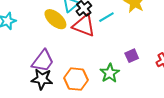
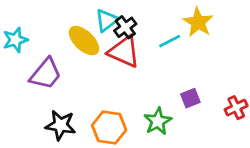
cyan line: (106, 17) -> (170, 41), moved
purple trapezoid: (43, 61) -> (46, 74), moved

